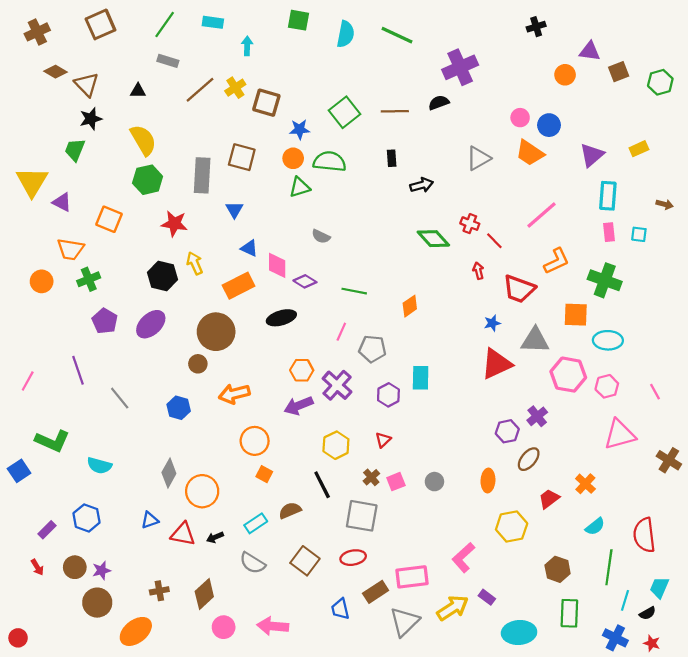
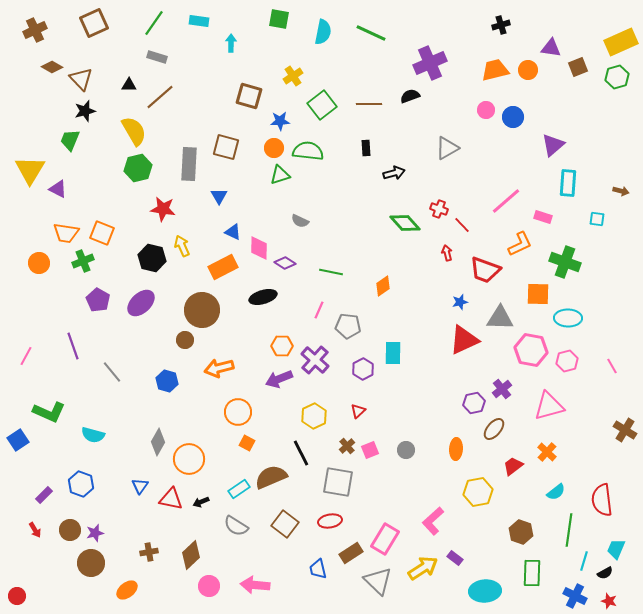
yellow cross: (235, 88) -> (293, 76), moved
brown line: (200, 90) -> (160, 97), moved
yellow rectangle: (639, 149) -> (621, 42), moved, size x1.8
orange trapezoid: (530, 153) -> (495, 70), moved, turned 132
orange square: (109, 219) -> (102, 233), moved
pink rectangle: (609, 232) -> (543, 217), moved, turned -66
pink triangle: (620, 434) -> (549, 406), moved
brown semicircle: (290, 510) -> (271, 477), size x1.5
blue triangle: (150, 520) -> (140, 486), turned -36
pink rectangle: (412, 577) -> (385, 539), turned -52
gray triangle: (404, 622) -> (378, 581), turned -32
orange ellipse: (136, 631) -> (127, 590), size x0.7

